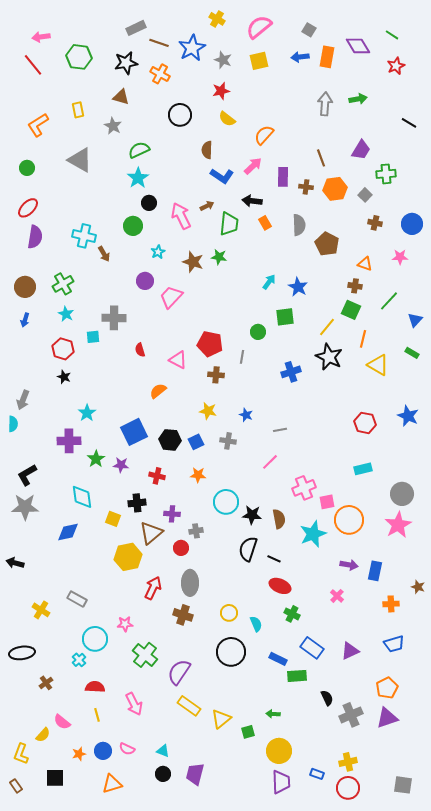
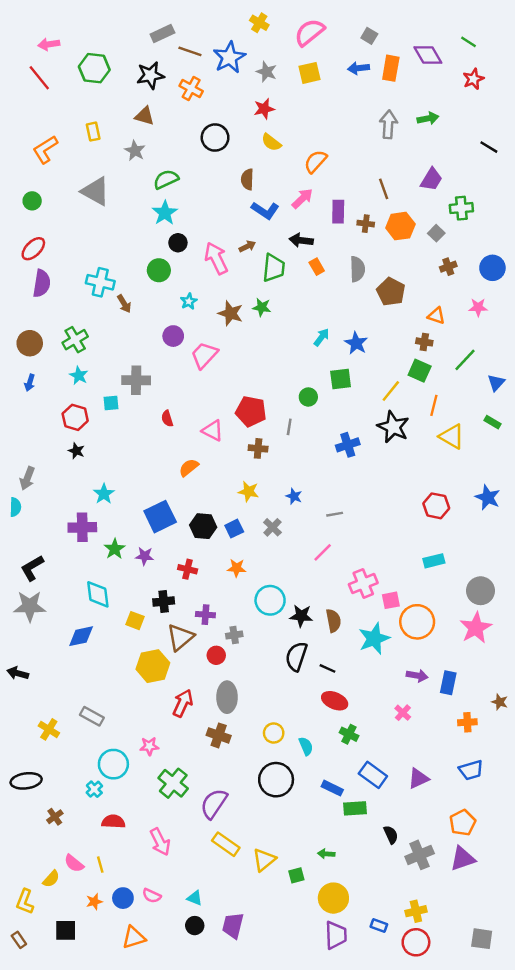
brown cross: (375, 223) -> (448, 267), turned -32
gray cross: (228, 441) -> (272, 527), turned 35
yellow line: (97, 715) -> (100, 865), moved

